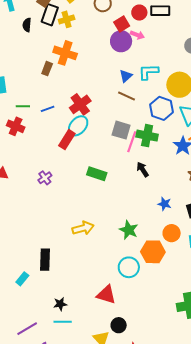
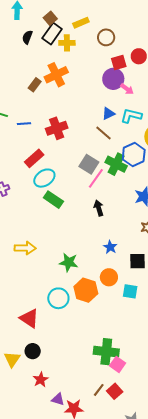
pink arrow: (137, 35) -> (127, 89), moved
orange cross: (65, 53) -> (56, 75), turned 30
cyan ellipse: (78, 126) -> (44, 178), moved
green cross: (147, 136) -> (116, 164), moved
green star: (129, 230) -> (69, 262), turned -30

